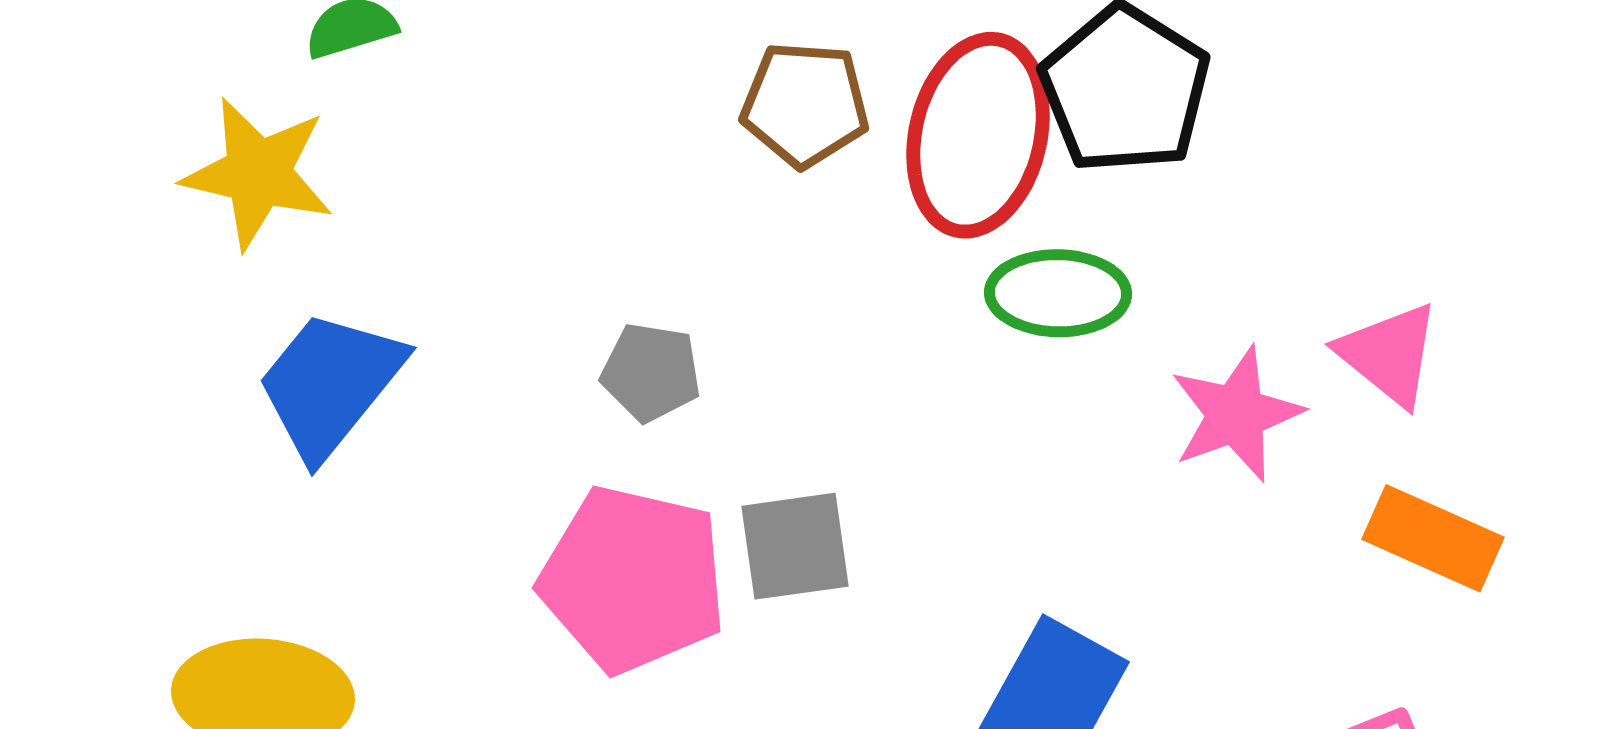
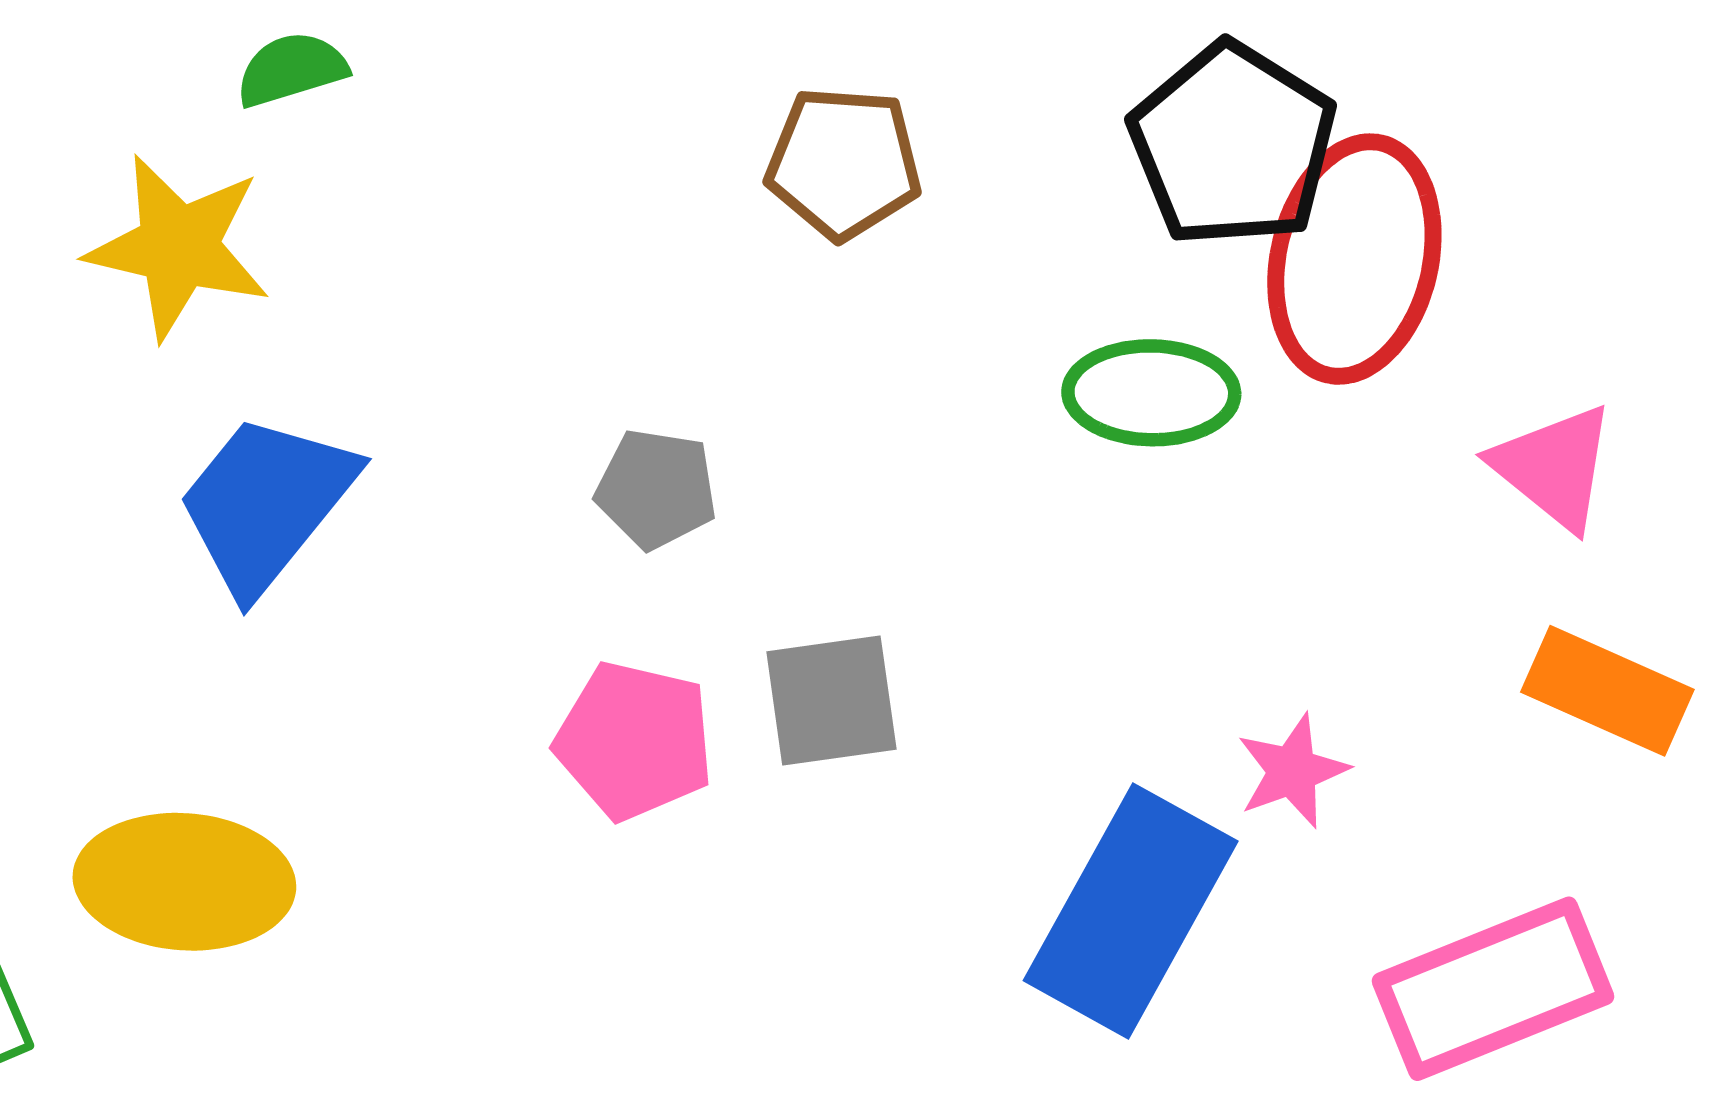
red ellipse: (978, 135) -> (1354, 259), moved
pink star: (1236, 414) -> (1292, 771), moved, size x0.7
pink pentagon: (633, 579) -> (634, 741), size x0.7

